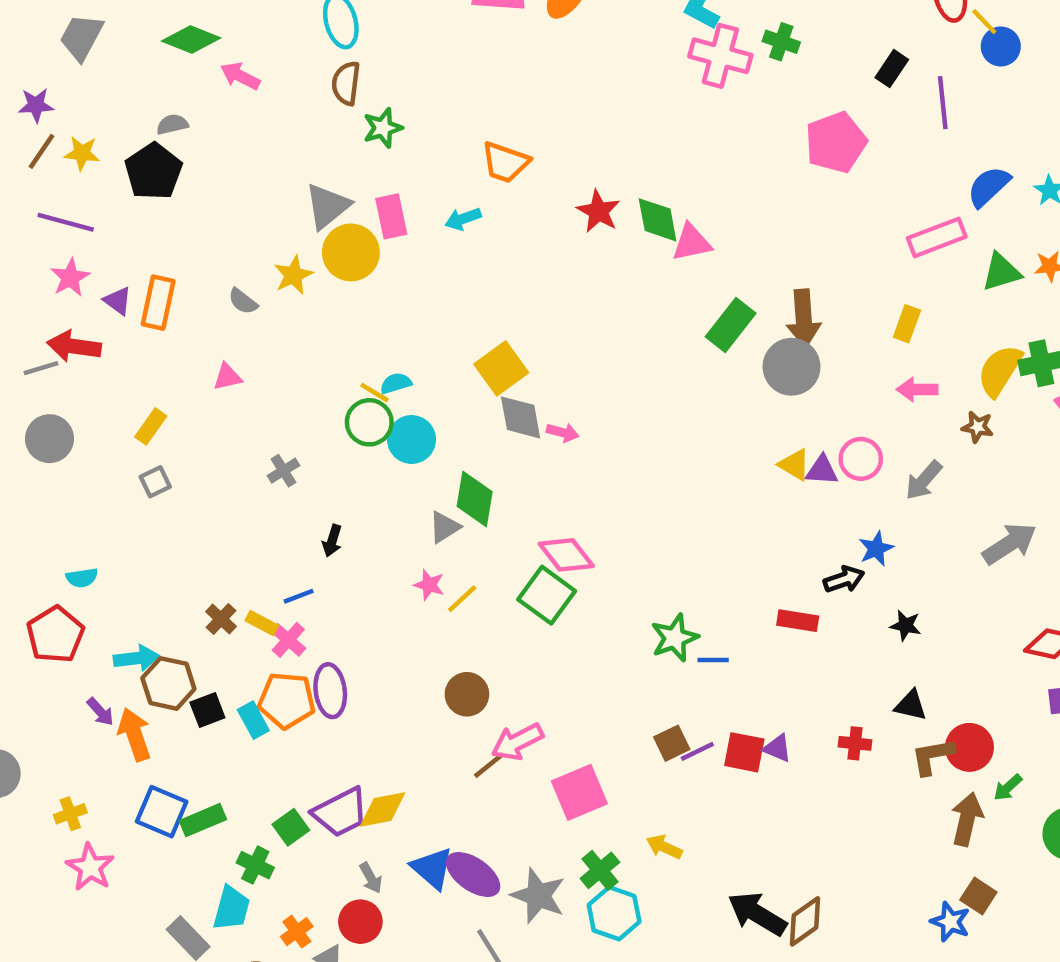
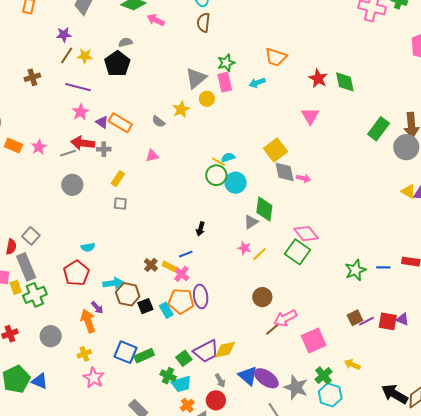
green star: (383, 128) -> (226, 63), moved
pink triangle: (692, 243) -> (310, 116), moved, turned -48
yellow circle: (351, 252) -> (207, 99), size x0.6
orange rectangle: (158, 303) -> (120, 123), turned -70
gray cross: (283, 471) -> (104, 149), moved, turned 32
gray square: (155, 482) -> (120, 203), turned 32
blue line: (713, 660) -> (383, 267), moved
orange arrow: (134, 734) -> (88, 321), moved
cyan trapezoid: (231, 908) -> (181, 384), moved, turned 60

